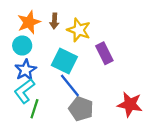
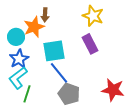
orange star: (29, 22) -> (34, 27), moved
yellow star: (79, 30) -> (93, 16), moved
cyan square: (64, 61) -> (54, 51), turned -35

